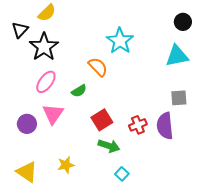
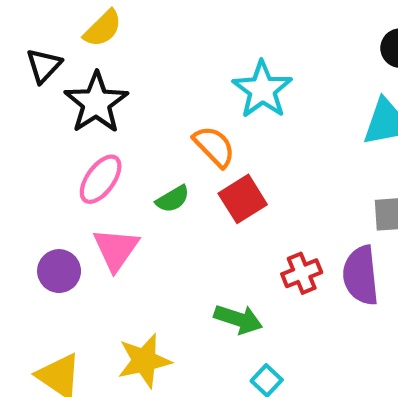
red square: (102, 120) -> (243, 199), moved
yellow star: (66, 165) -> (144, 361), size x1.4

